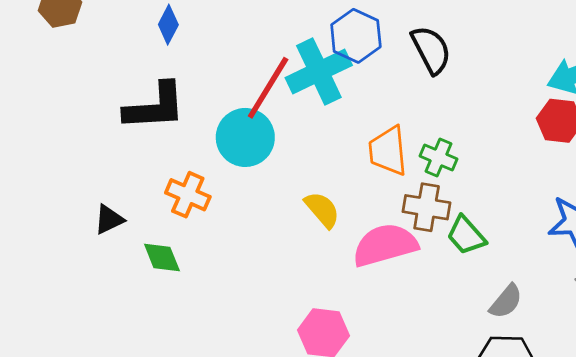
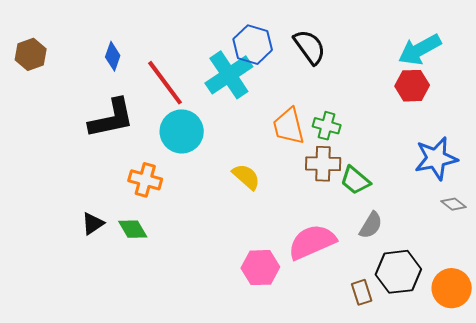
red line: (268, 88) -> (165, 83), moved, turned -60
black triangle: (109, 219) -> (93, 224), moved
pink semicircle: (385, 245) -> (312, 242), moved
gray semicircle: (506, 301) -> (371, 225), moved

